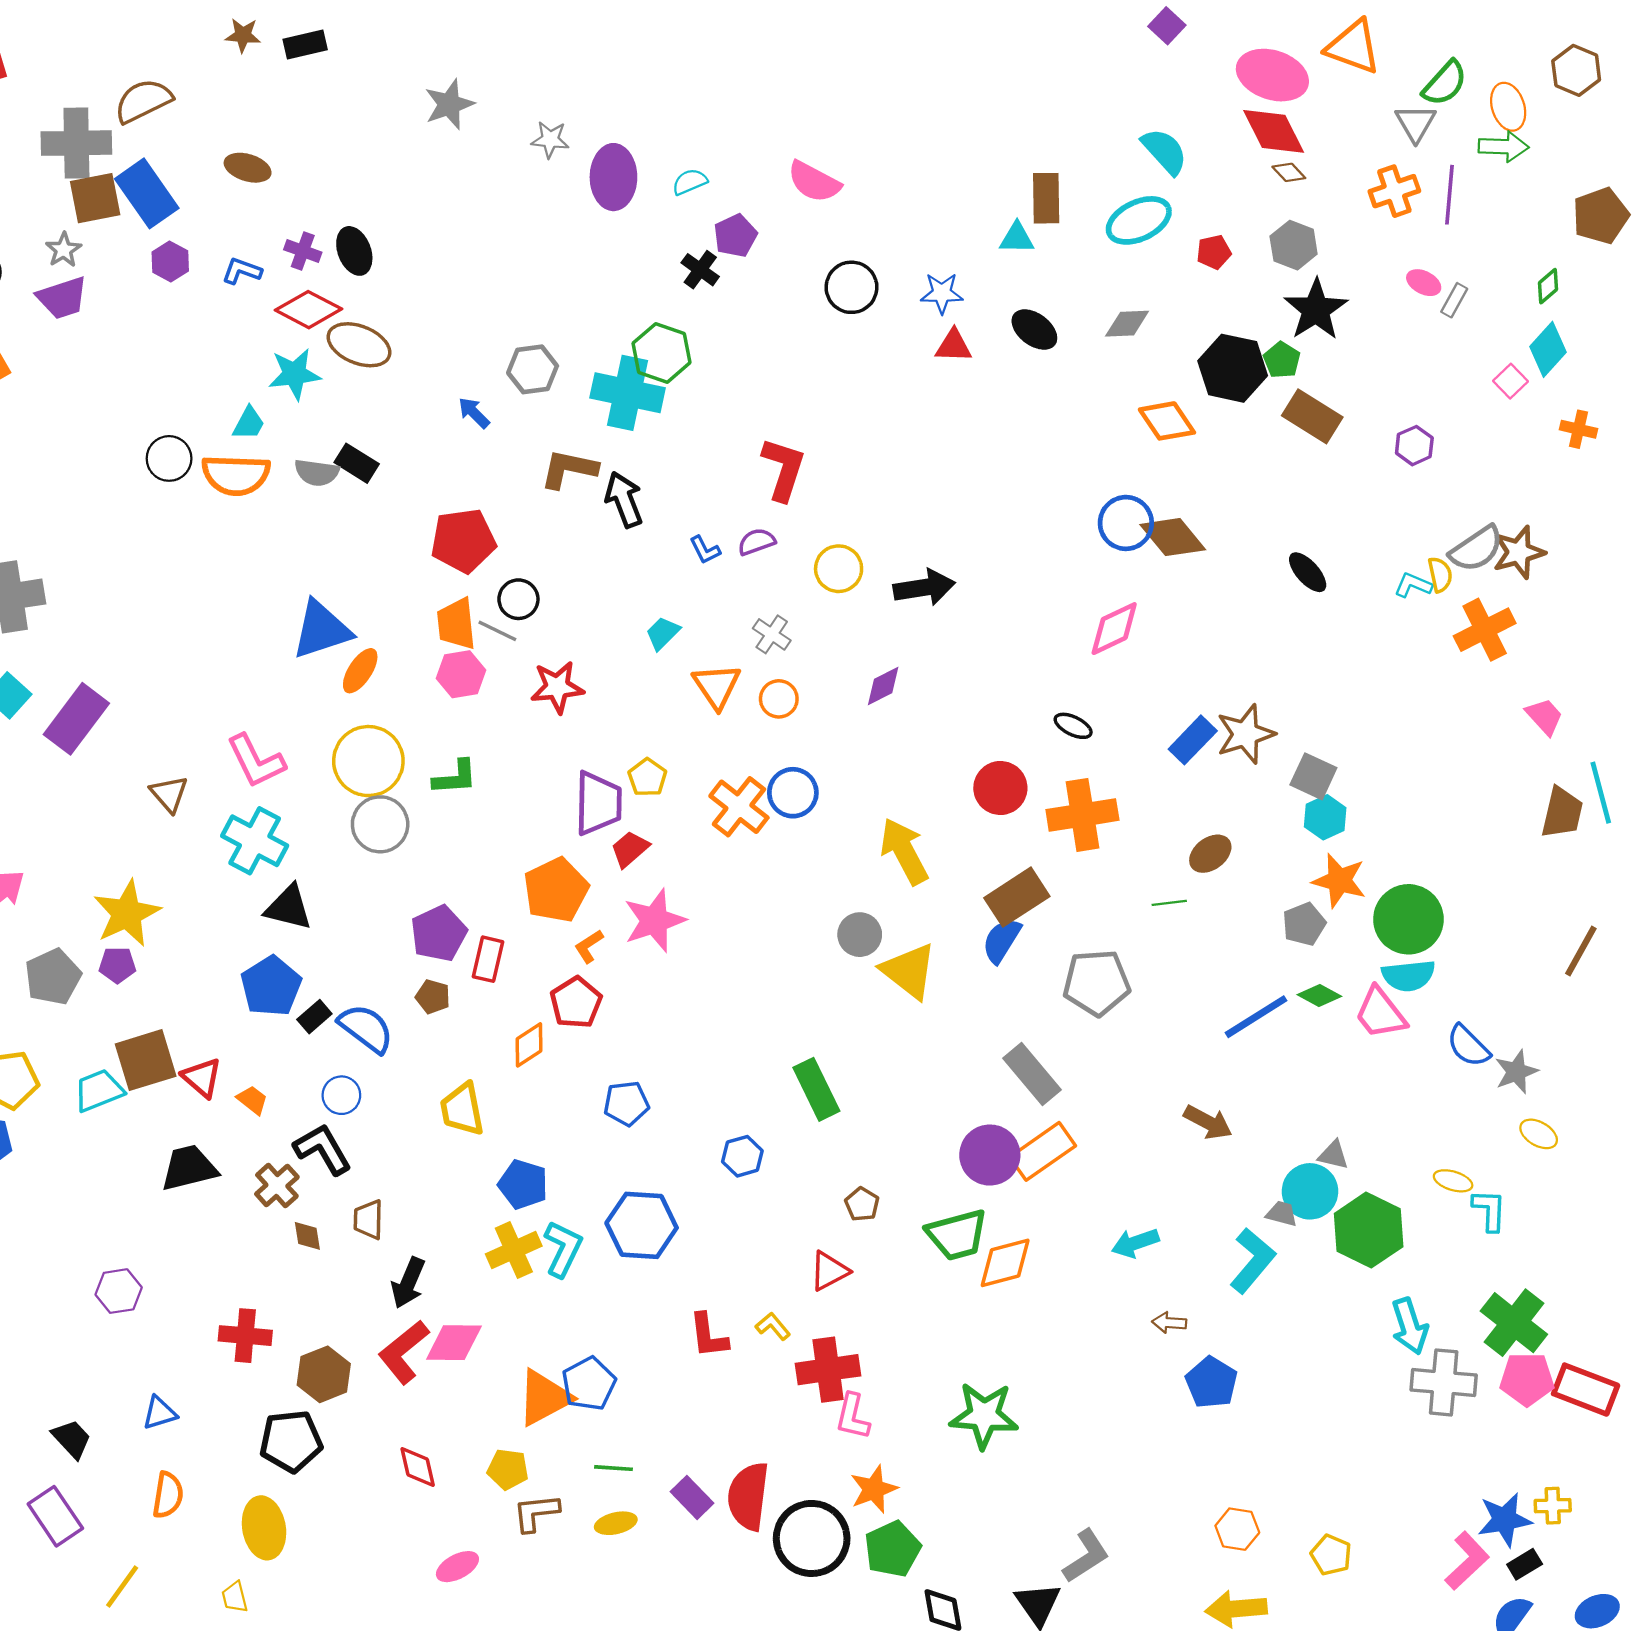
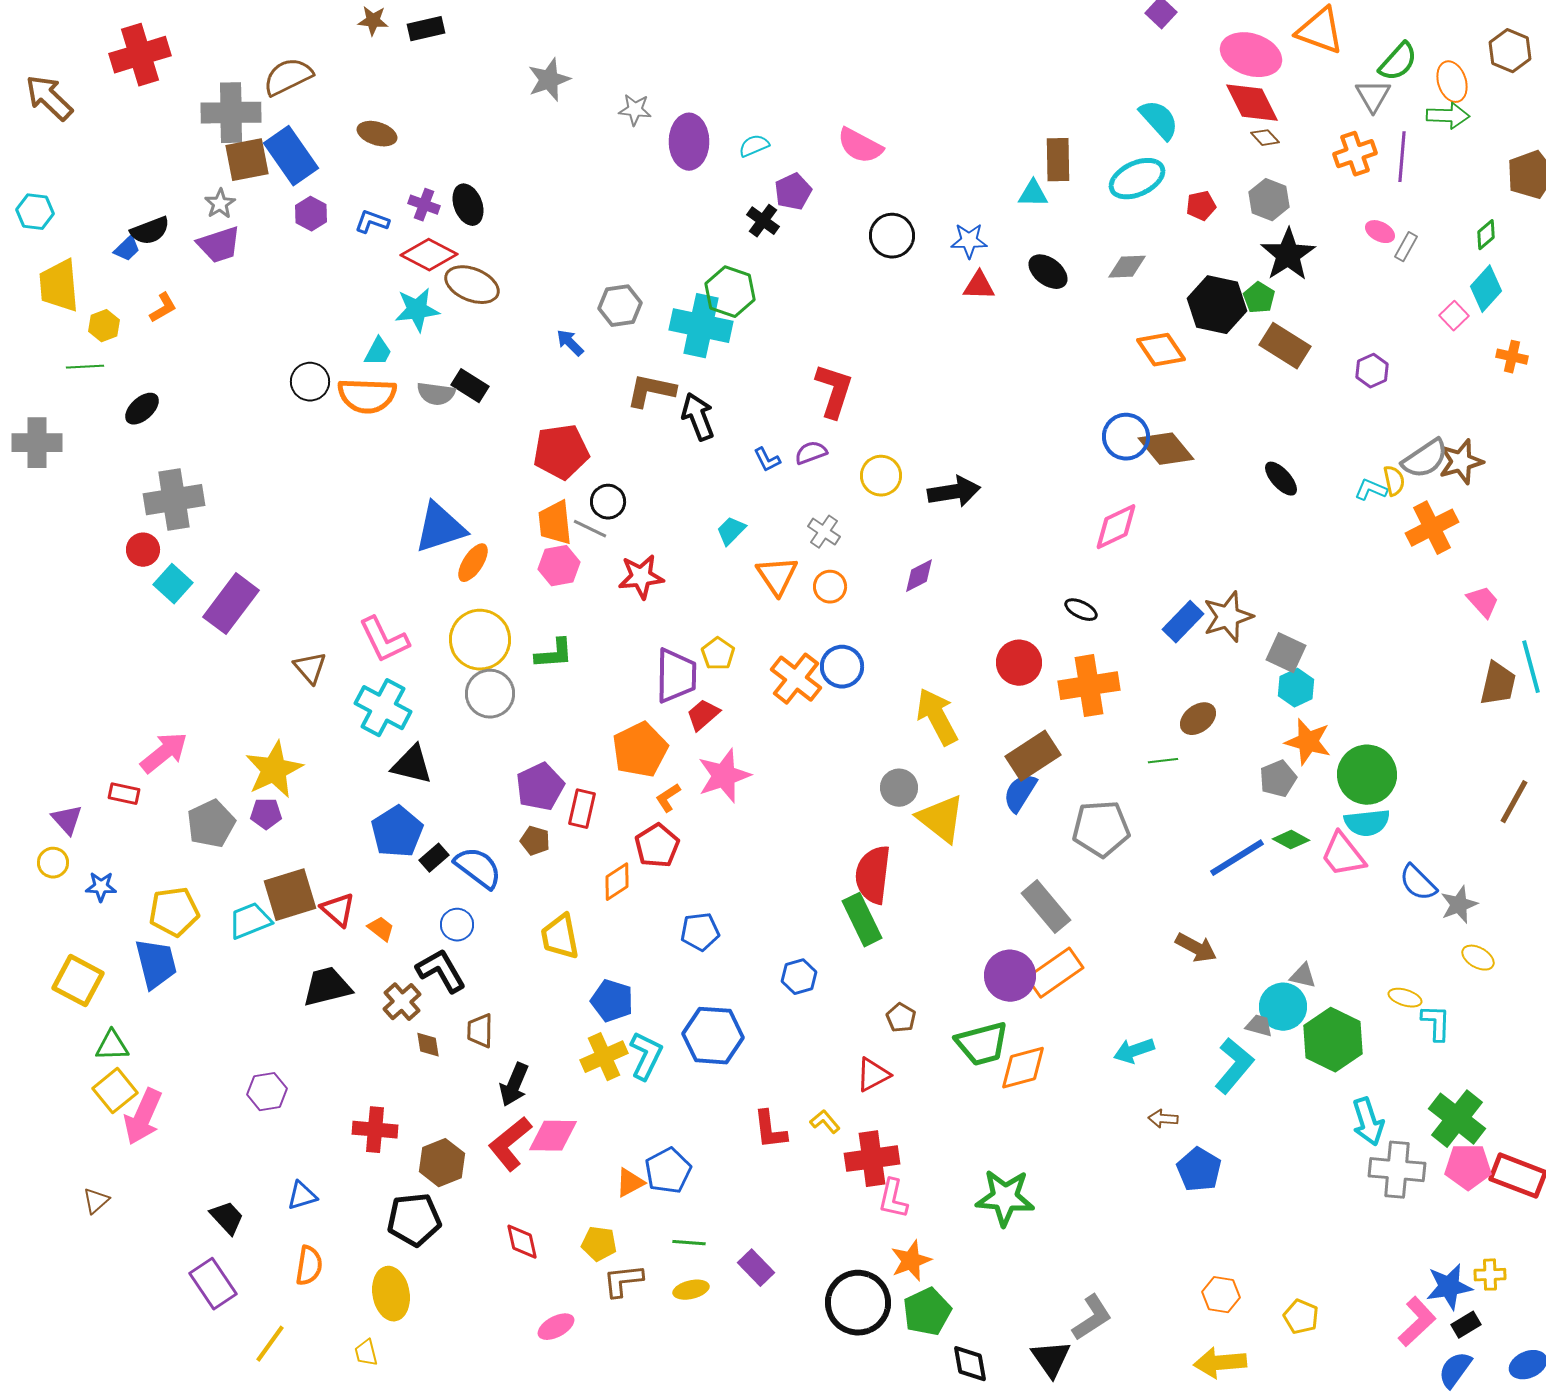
orange triangle: (544, 1398) -> (630, 1183), size x0.6
red semicircle: (748, 1496) -> (873, 875), moved

